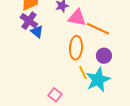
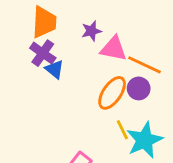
orange ellipse: (76, 48) -> (112, 93), turned 30
purple circle: (104, 56) -> (139, 88), moved

